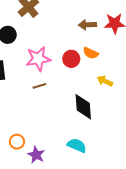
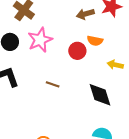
pink star: (38, 59) -> (40, 40), moved
brown line: (39, 86) -> (53, 84), turned 48

